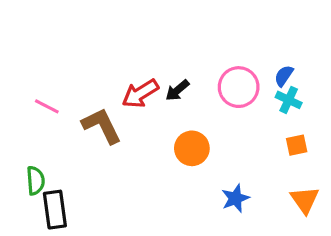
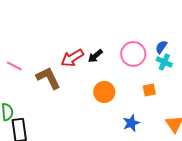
orange square: (297, 145) -> (149, 90), moved

